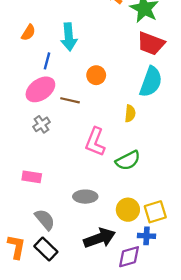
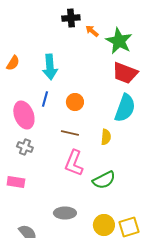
blue line: (47, 61) -> (45, 99), moved
pink ellipse: (40, 89) -> (24, 115), turned -76
brown line: (70, 100) -> (70, 133), moved
gray cross: (42, 124) -> (25, 147), turned -35
pink rectangle: (32, 177) -> (16, 182), moved

